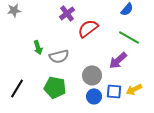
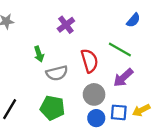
red semicircle: (88, 28) -> (90, 61), moved, turned 110
green line: (129, 37) -> (120, 49), moved
green arrow: (38, 47) -> (39, 54), moved

